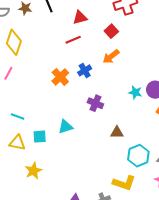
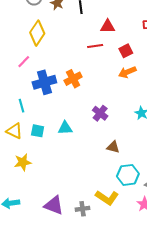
red square: (111, 31) -> (126, 51), moved
blue cross: (85, 70) -> (44, 82), moved, size x1.6
cyan line: (18, 116) -> (21, 106), turned 40

